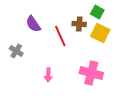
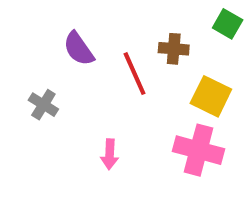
green square: (97, 12) -> (228, 24), moved
yellow square: (100, 33) -> (211, 96), moved

